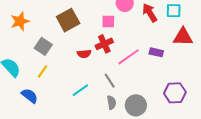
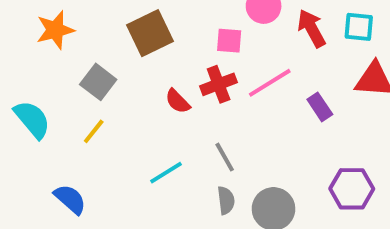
purple rectangle: (156, 52) -> (320, 107), turned 40
red semicircle: (84, 54) -> (178, 101), turned 48
pink line: (129, 57) -> (270, 83), moved
blue semicircle: (30, 96) -> (70, 199), moved

